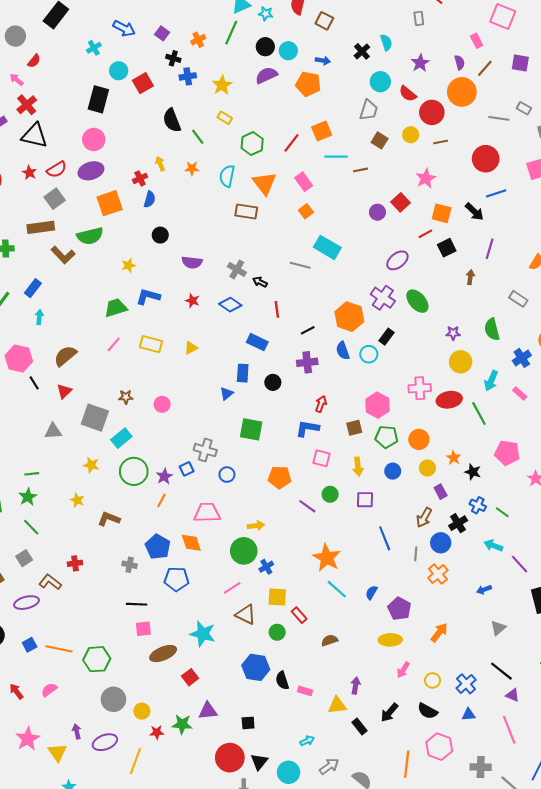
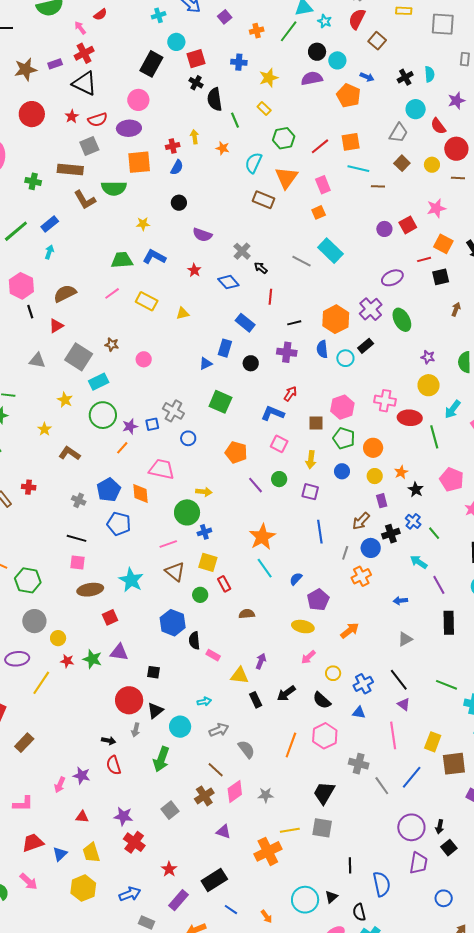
black cross: (173, 58) -> (196, 83), moved

